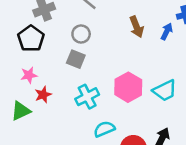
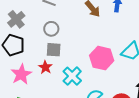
pink star: (29, 75) -> (21, 74), size x1.5
red star: (43, 95) -> (45, 67), moved

